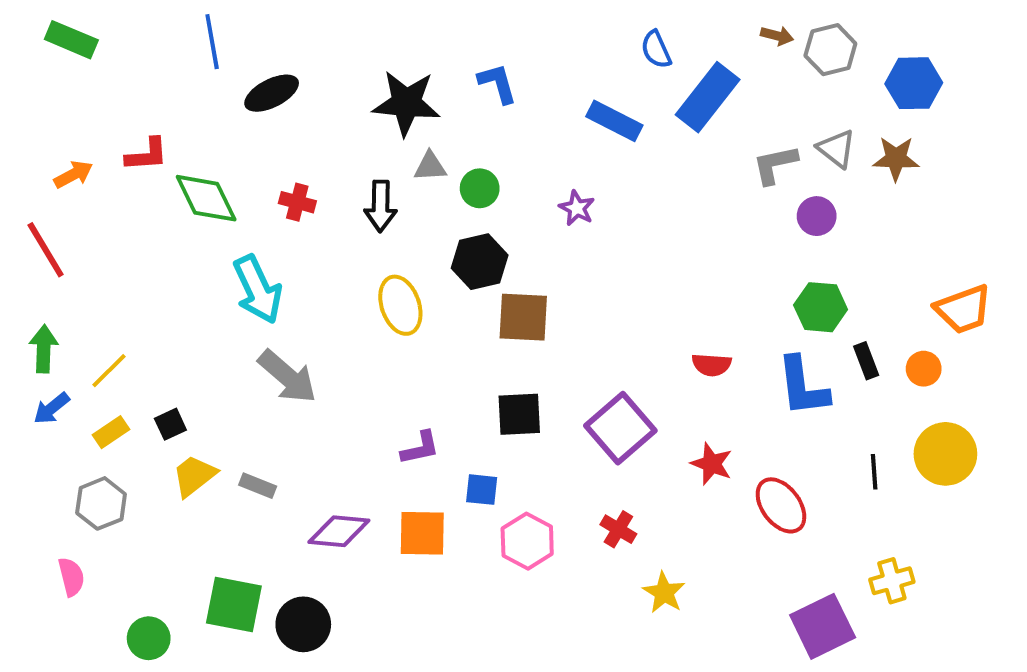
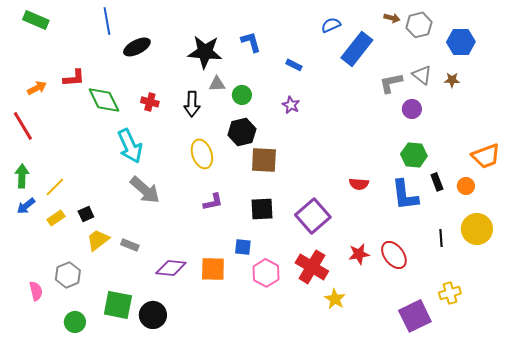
blue semicircle: (656, 50) -> (331, 25), turned 90
blue rectangle: (614, 121) -> (294, 65), moved, size x0.6
brown star: (896, 159) -> (452, 80), size x0.7
purple L-shape: (420, 448) -> (213, 202), moved
red star: (712, 464) -> (359, 254), moved, turned -30
gray hexagon: (101, 503) -> (68, 275), moved
red cross: (618, 529) -> (312, 267), size x1.8

